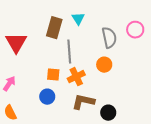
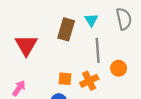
gray semicircle: (109, 38) -> (124, 19), moved
gray line: (69, 52) -> (98, 50), moved

